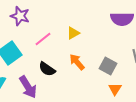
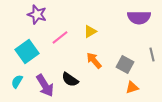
black semicircle: (47, 69) -> (70, 79), moved
orange triangle: (115, 89) -> (132, 87), turned 40

